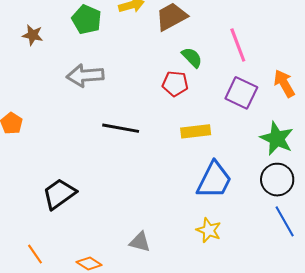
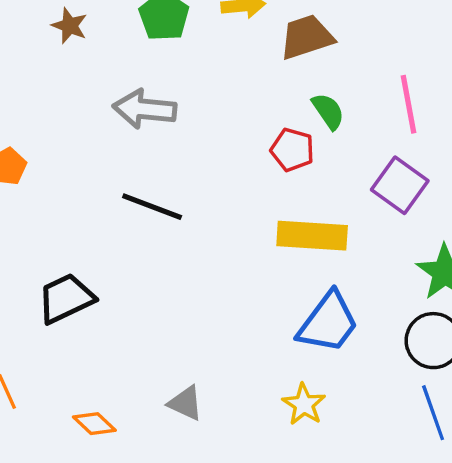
black line: (121, 128) -> (152, 207), moved
yellow rectangle: (196, 131) -> (312, 236), size x1.4

